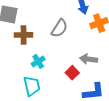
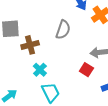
cyan cross: (38, 61) -> (40, 70), moved

